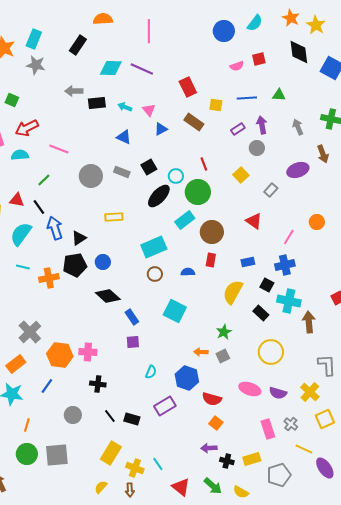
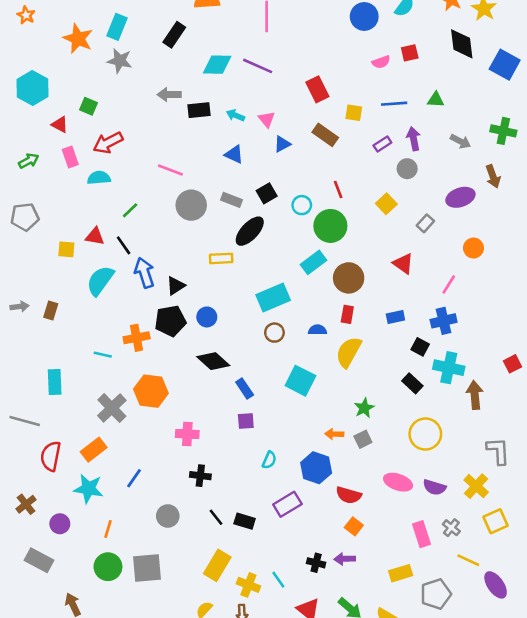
gray arrow: (298, 127) -> (460, 141), turned 140
pink line: (59, 149) -> (170, 170), moved
black ellipse: (159, 196) -> (250, 231), moved
orange circle: (317, 222) -> (473, 248), moved
cyan line: (23, 267) -> (103, 355), moved
yellow semicircle: (233, 292) -> (349, 352), moved
orange hexagon: (60, 355) -> (151, 391), moved
black cross: (227, 461) -> (316, 563), moved

